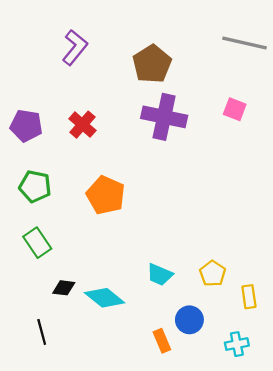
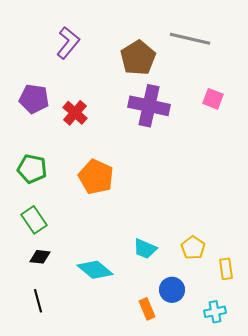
gray line: (245, 43) -> (190, 39), moved
purple pentagon: (26, 126) -> (34, 99), moved
black diamond: (64, 288) -> (40, 257), moved

